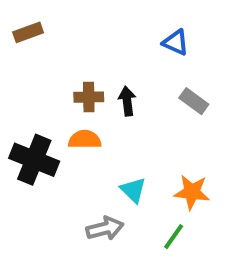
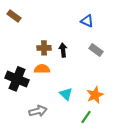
brown rectangle: (28, 32) -> (14, 16), turned 56
orange star: (192, 192) -> (95, 95), turned -30
gray arrow: (105, 228) -> (38, 111), moved

